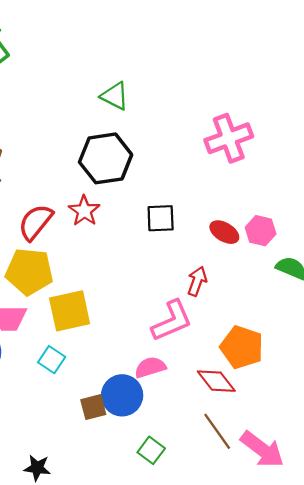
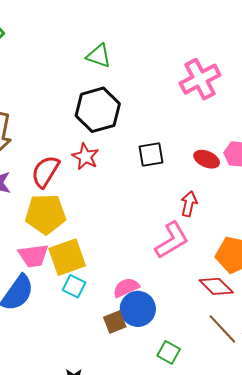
yellow square: (70, 311) -> (67, 257), moved
pink semicircle: (150, 367) -> (126, 288), moved

